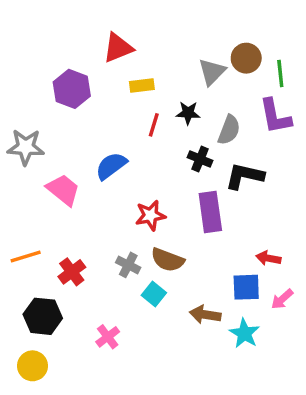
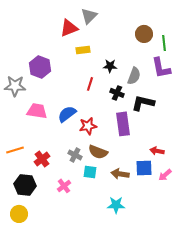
gray triangle: (212, 72) -> (89, 16), moved
purple hexagon: (72, 89) -> (40, 67), moved
red line: (154, 125) -> (90, 84), moved
blue semicircle: (111, 166) -> (67, 114), moved
pink trapezoid: (63, 190) -> (37, 111), turned -30
cyan square: (154, 294) -> (90, 172), turned -32
brown arrow: (205, 315) -> (120, 174), moved
cyan star: (244, 333) -> (116, 205), moved, turned -30
pink cross: (108, 337) -> (64, 186), moved

